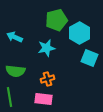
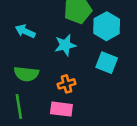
cyan square: (90, 58) -> (107, 63), moved

